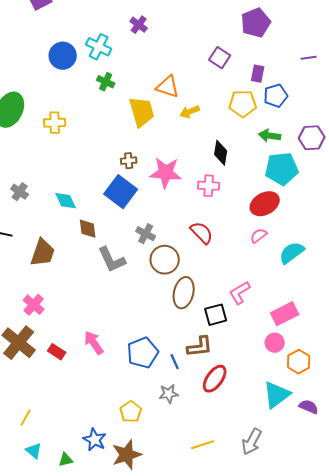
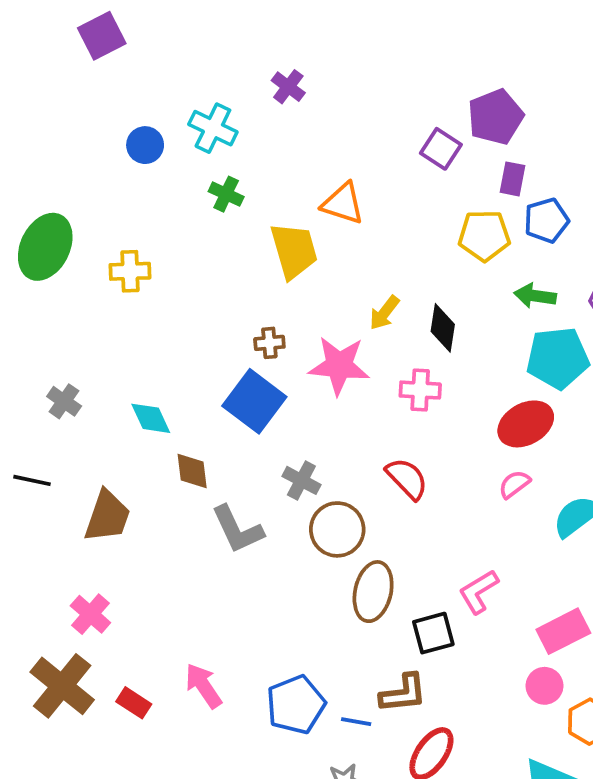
purple pentagon: (256, 23) -> (496, 117), moved
blue circle: (63, 56) -> (145, 145), size x0.7
yellow arrow: (190, 112) -> (384, 313), moved, turned -30
blue line: (175, 362) -> (356, 722), turned -56

